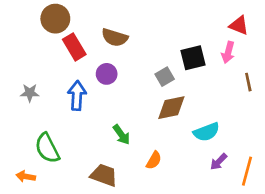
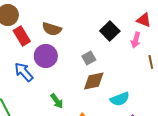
black square: (193, 58) -> (110, 31), moved, turned -30
purple circle: (107, 74) -> (46, 56), size x1.5
blue arrow: (77, 96) -> (24, 72), turned -45

